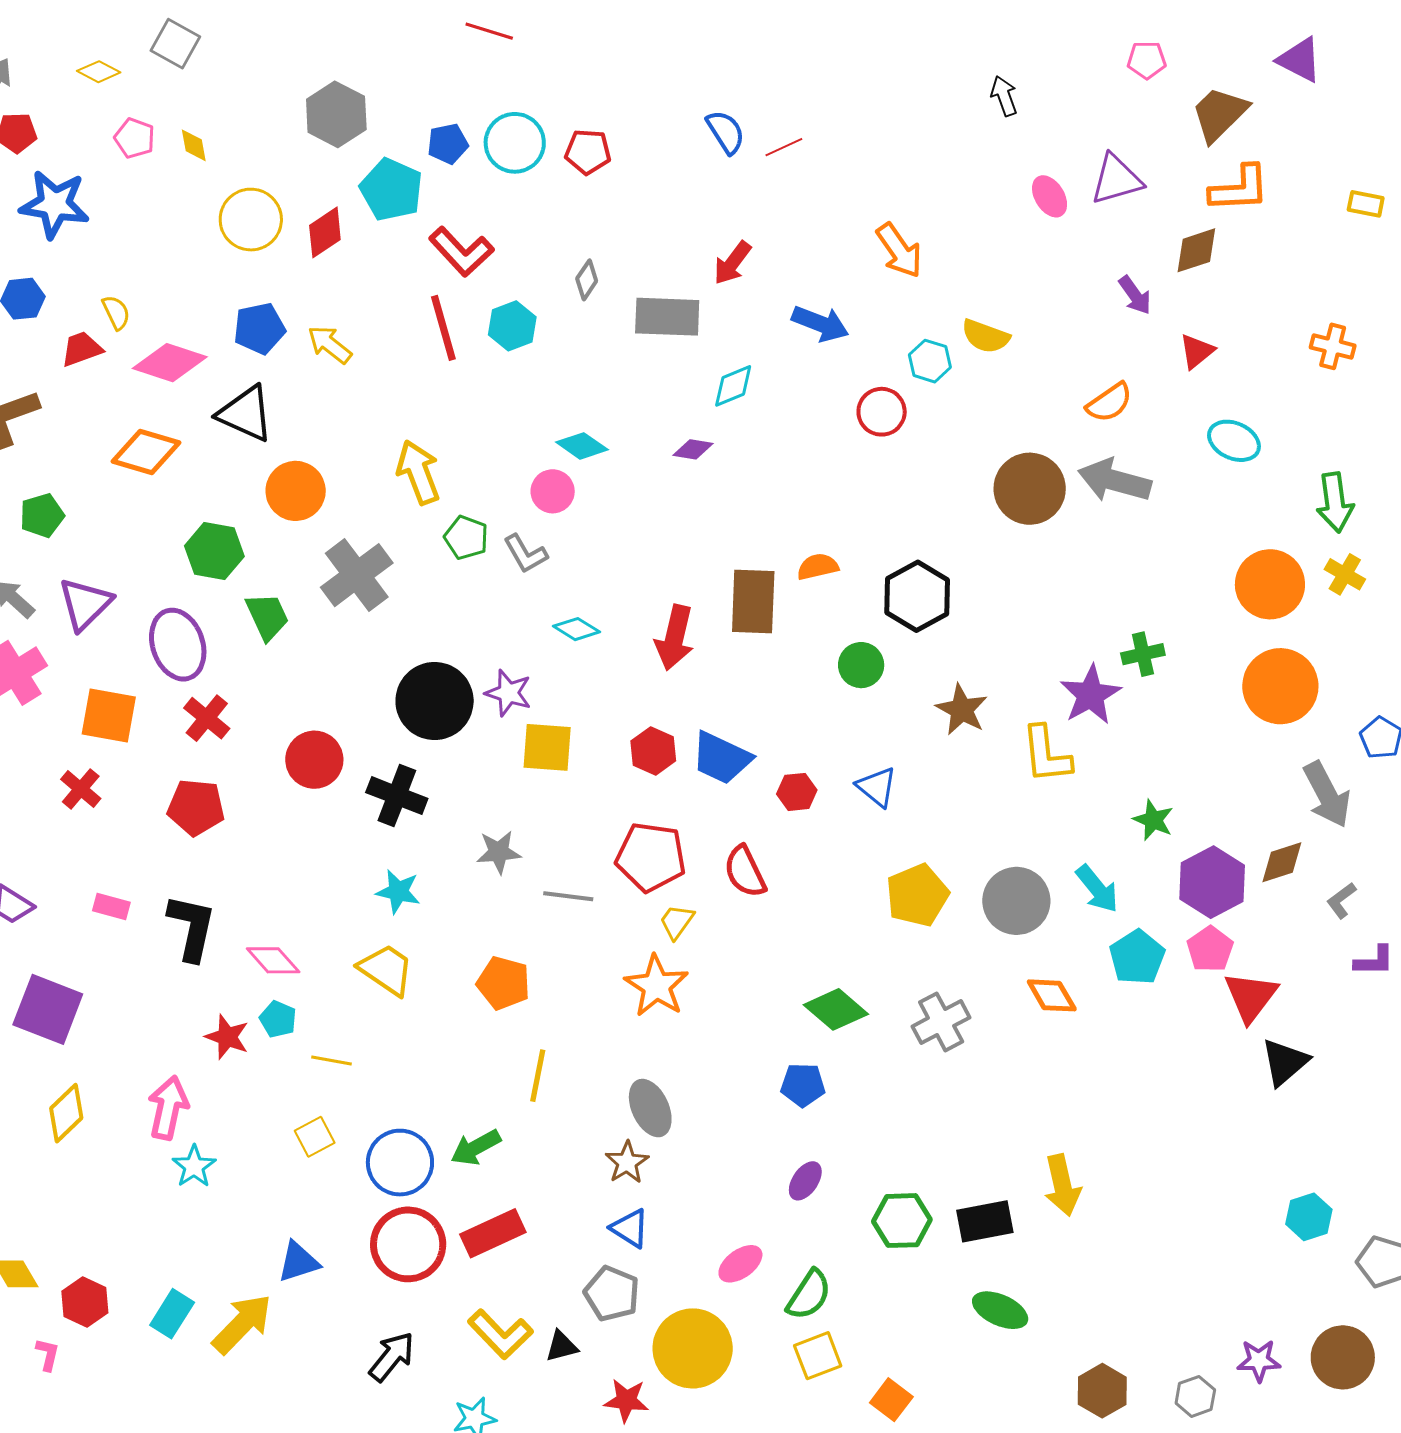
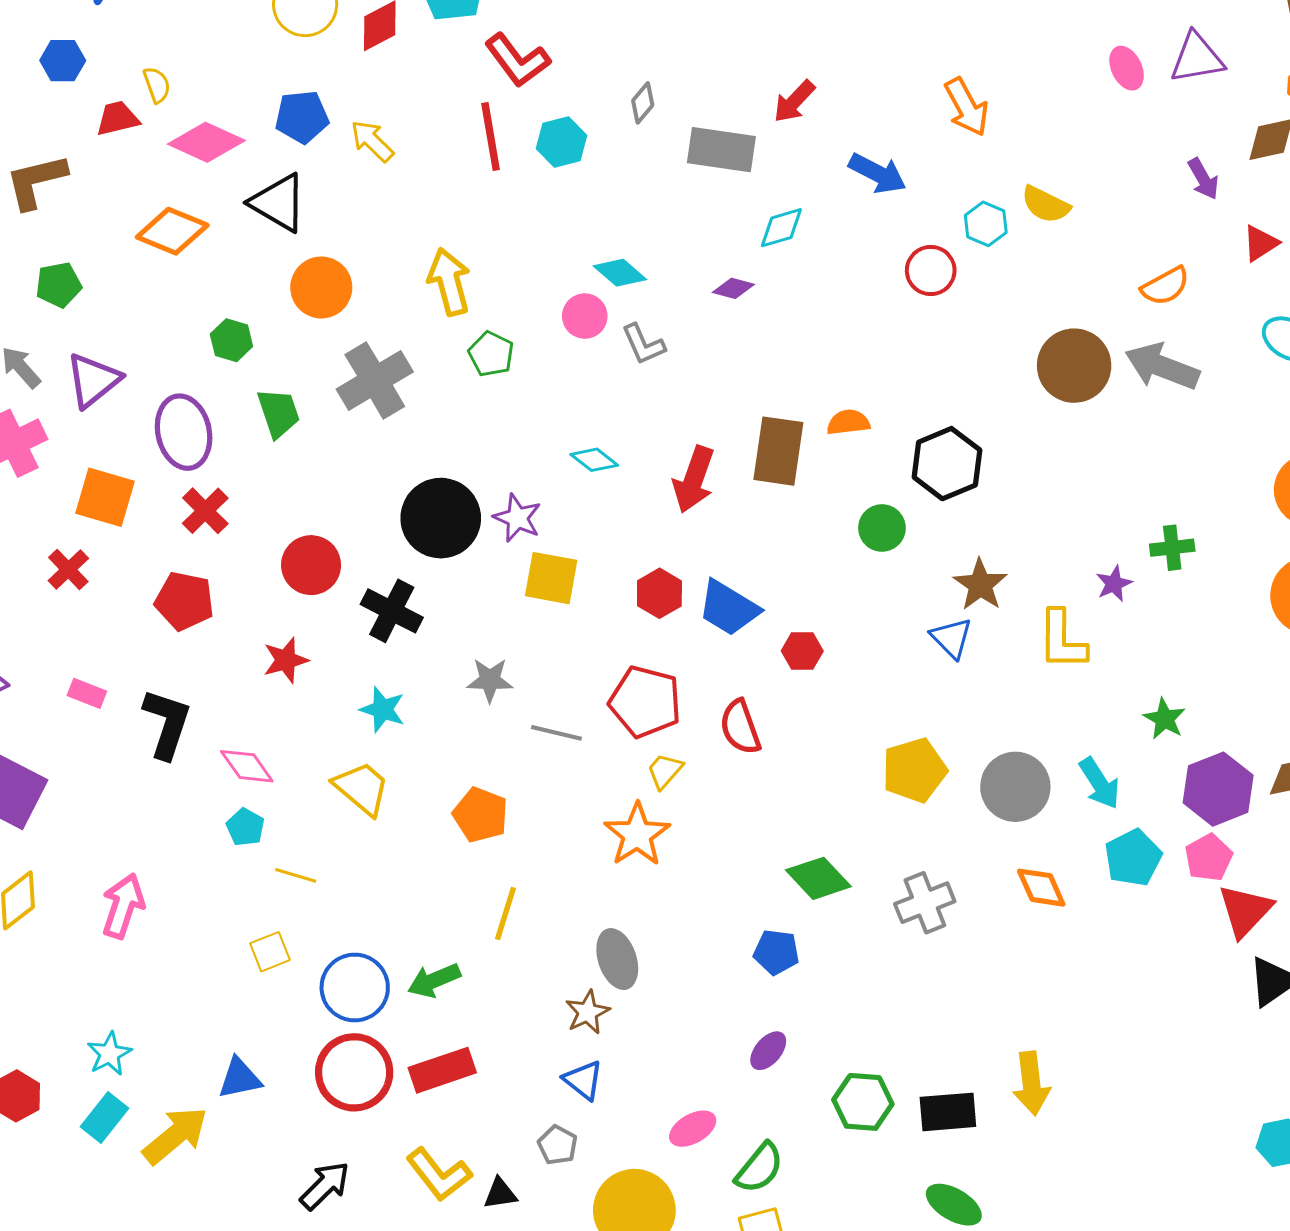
green hexagon: (214, 551) -> (231, 340), size x0.7
gray L-shape: (525, 554) -> (643, 344), moved
purple star: (1091, 695) -> (1114, 584), size x0.6
blue triangle: (877, 787) -> (951, 638), moved
red star: (227, 1037) -> (286, 660), moved, turned 30
cyan star: (194, 1166) -> (109, 1054), moved
gray pentagon: (612, 1294) -> (558, 1145), size x0.7

